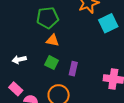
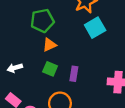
cyan square: (108, 23) -> (95, 28), moved
orange triangle: (53, 40) -> (49, 45), turned -32

